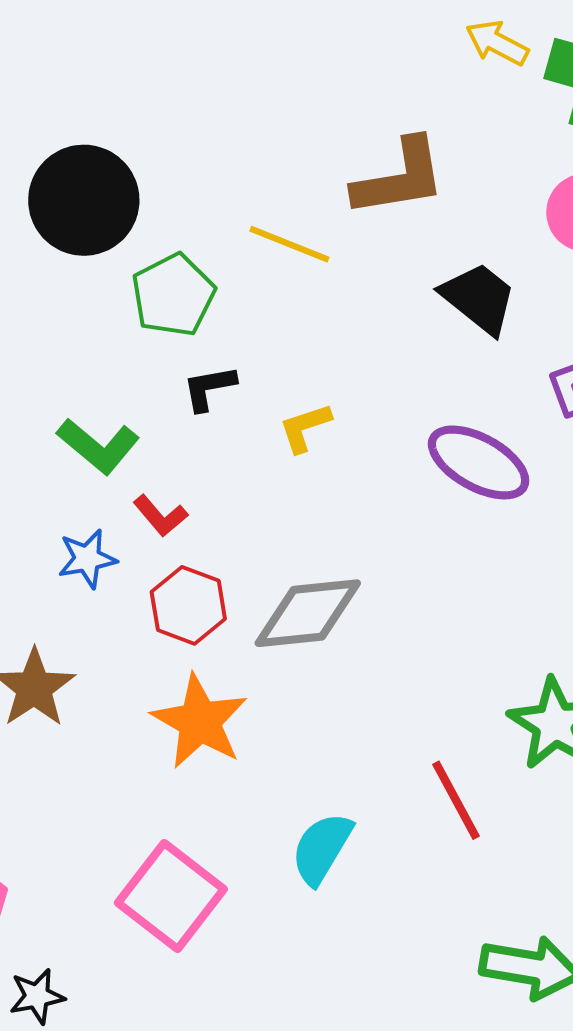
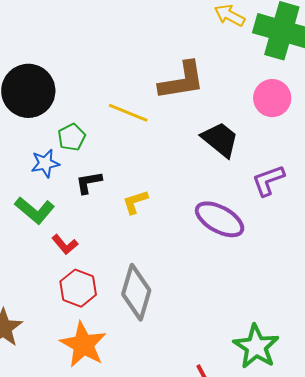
green pentagon: (173, 295) -> (72, 137), size x0.7
blue star: (87, 559) -> (45, 163), moved
gray diamond: (308, 613) -> (136, 292), turned -68

